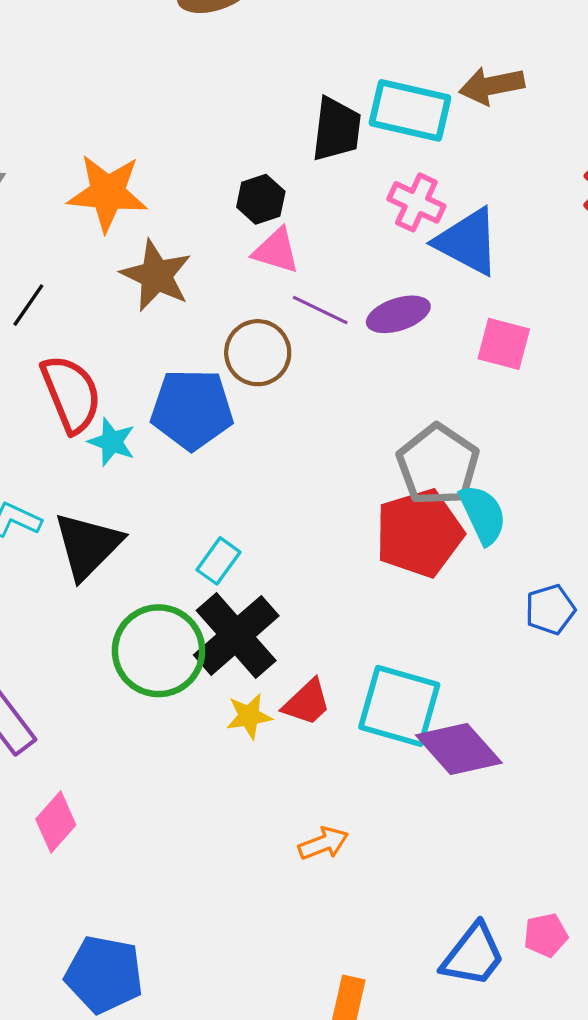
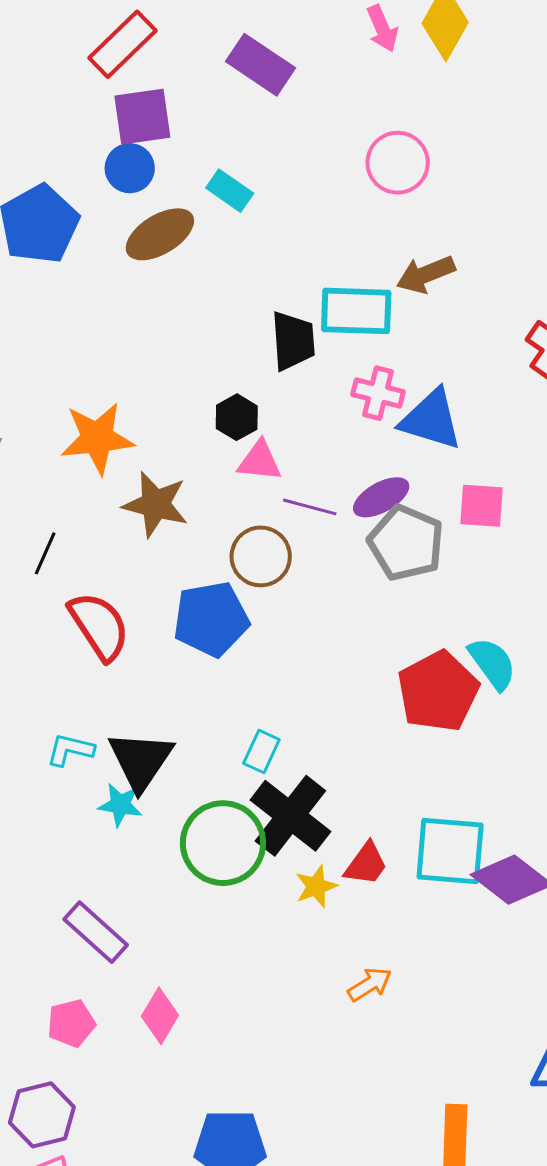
cyan star: (112, 442) -> (120, 805), moved
gray pentagon: (438, 465) -> (406, 543), moved
orange arrow: (323, 843) -> (370, 984), moved

